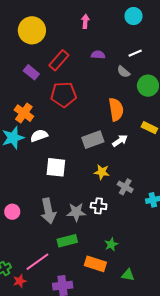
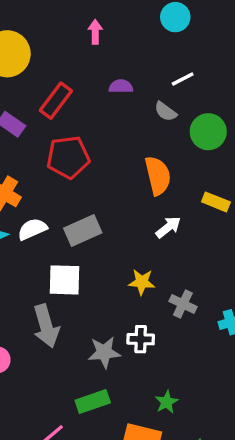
gray rectangle: (93, 140) -> (83, 231), moved
gray arrow: (48, 211) -> (46, 326), moved

